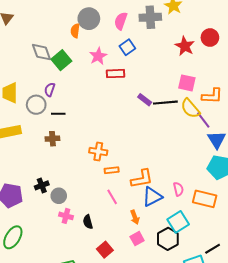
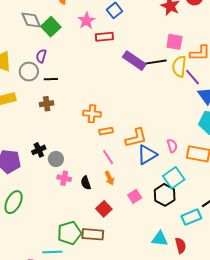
purple rectangle: (145, 100) -> (134, 61), size x1.6
yellow semicircle: (190, 108) -> (179, 66), turned 50
orange arrow: (135, 217) -> (109, 178), moved

